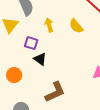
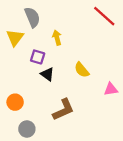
yellow semicircle: (76, 26) -> (82, 70), moved
orange circle: (14, 75) -> (15, 102), moved

